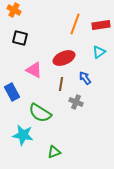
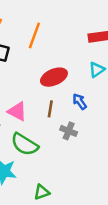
orange line: (75, 24) -> (34, 35), moved
pink triangle: (34, 70) -> (17, 111), moved

